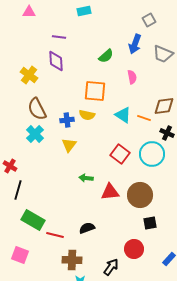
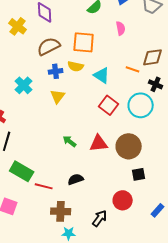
brown semicircle: (37, 109) -> (49, 46), moved, turned 90
cyan triangle: (123, 115) -> (102, 75), moved
green arrow: (86, 178) -> (70, 141), moved, turned 32

